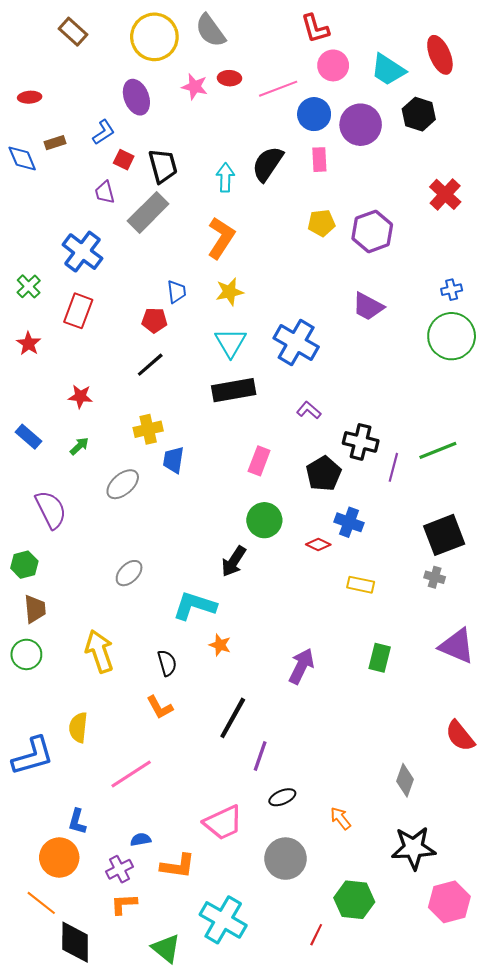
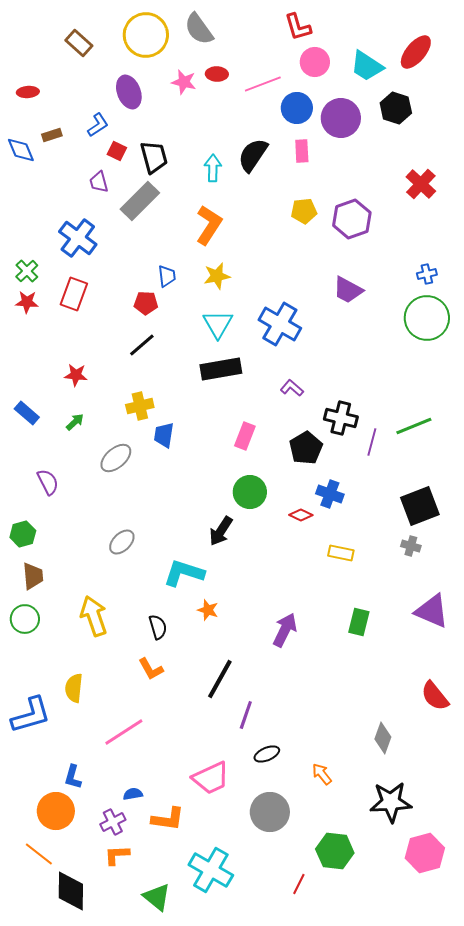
brown rectangle: (73, 32) -> (79, 43), moved
red ellipse: (440, 55) -> (416, 52), turned 63
red star: (29, 344) -> (27, 302), moved, turned -30
purple semicircle: (51, 510) -> (48, 482), size x0.7

